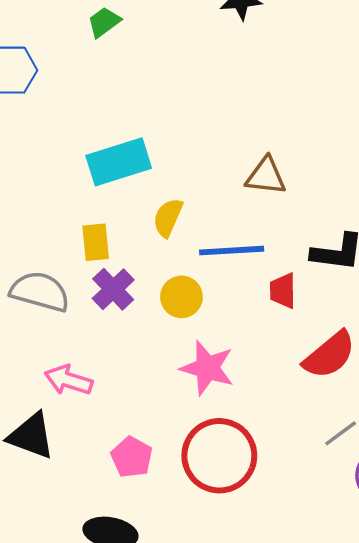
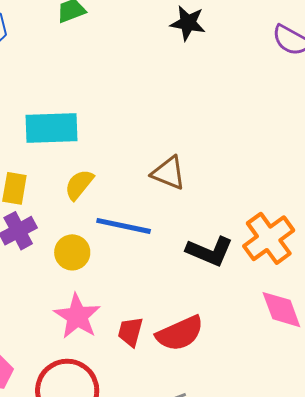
red trapezoid: (283, 291) -> (130, 332), moved

